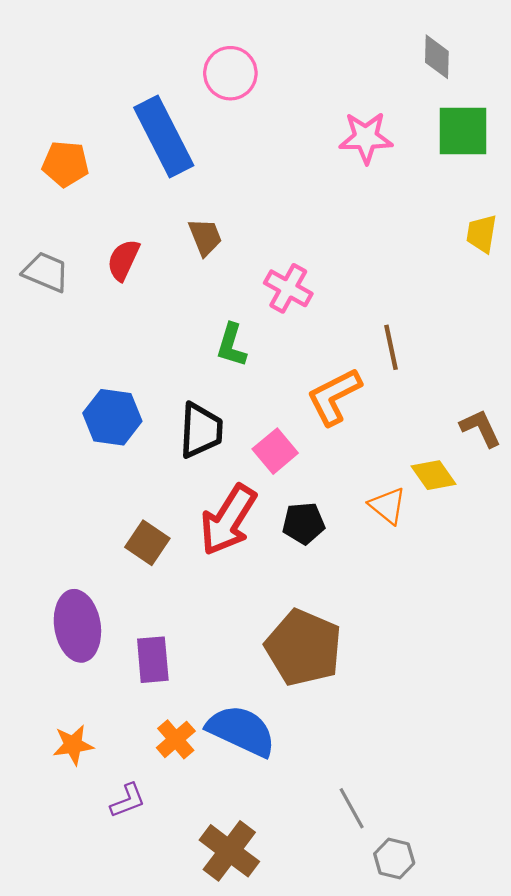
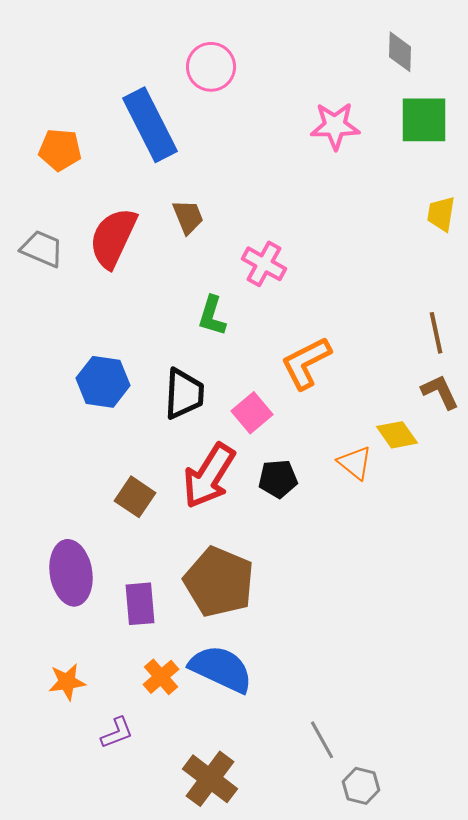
red semicircle: (123, 260) -> (113, 238), size x1.6
brown line: (391, 347) -> (436, 333), moved
brown pentagon: (304, 648) -> (219, 582), moved

